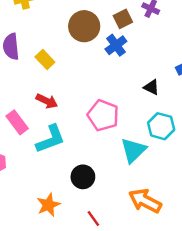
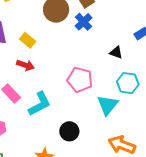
red arrow: (47, 101) -> (25, 65), moved

